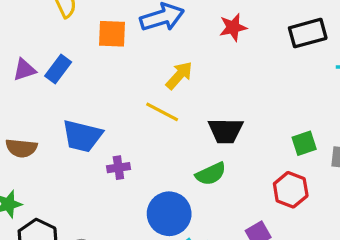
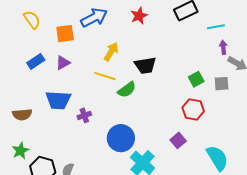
blue rectangle: (58, 69) -> (36, 61), turned 30
purple triangle: (24, 70) -> (63, 63), moved
black trapezoid: (226, 131) -> (145, 65), moved
green semicircle: (211, 174) -> (127, 90), moved

